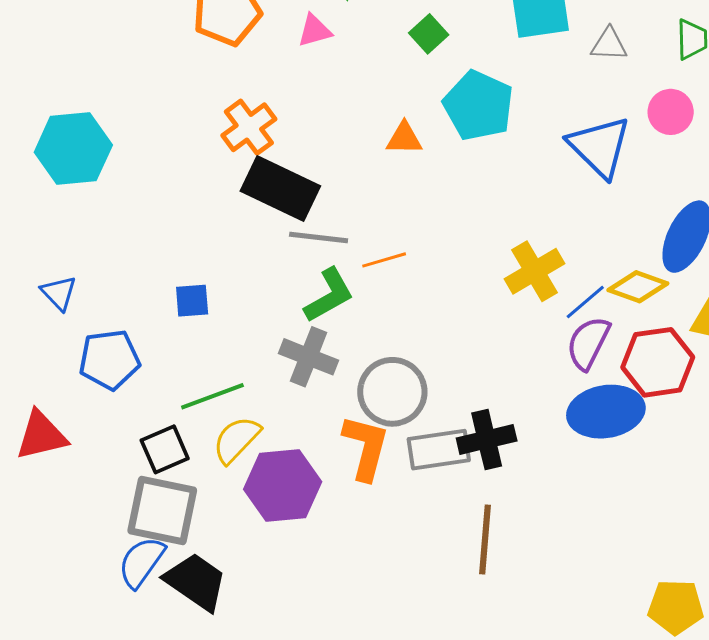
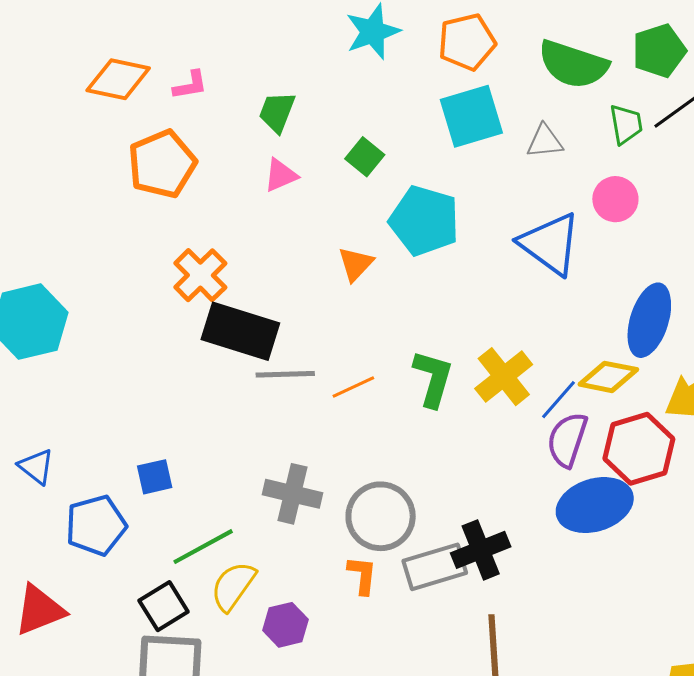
pink triangle: (315, 31) -> (281, 175), moved
orange triangle: (404, 138) -> (356, 264), turned -39
green L-shape: (329, 295) -> (433, 378), moved, turned -36
blue square: (192, 301) -> (155, 477), moved
orange L-shape: (366, 447) -> (362, 575), size x0.6
purple hexagon: (283, 486) -> (285, 625), size x0.6

